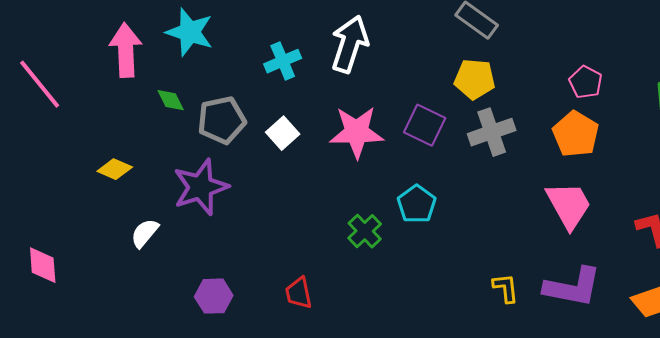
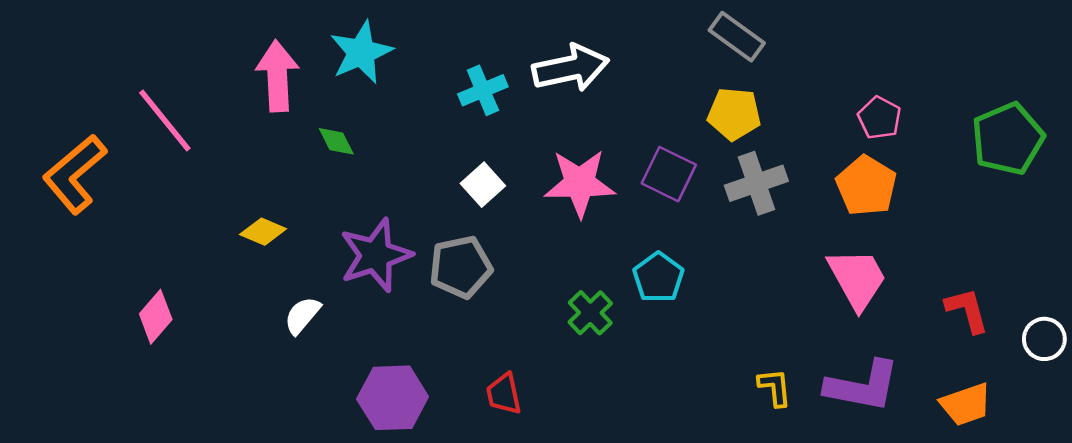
cyan star: (190, 32) -> (361, 52), turned 30
white arrow: (350, 44) -> (571, 68), turned 60
gray pentagon: (222, 120) -> (461, 267), moved
pink diamond: (43, 265) -> (156, 317), moved, turned 45
purple hexagon: (214, 296) -> (393, 398), size x1.4

